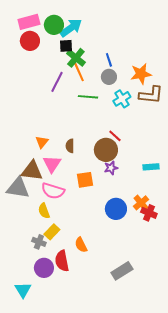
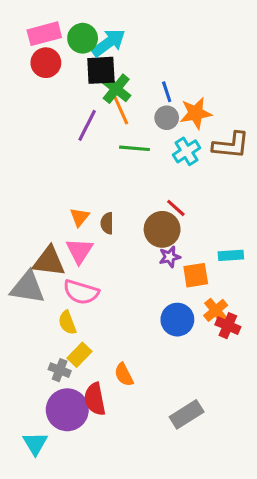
black square: (66, 46) -> (101, 70), size x1.5
orange star: (141, 74) -> (196, 113), moved
orange triangle: (42, 142) -> (80, 217), moved
orange square: (85, 180) -> (196, 275), moved
purple circle: (44, 268) -> (67, 410), size x1.4

